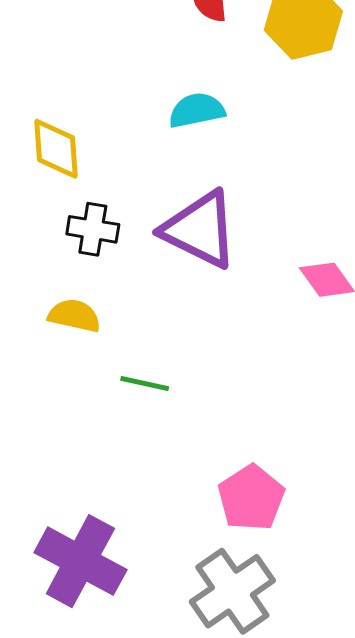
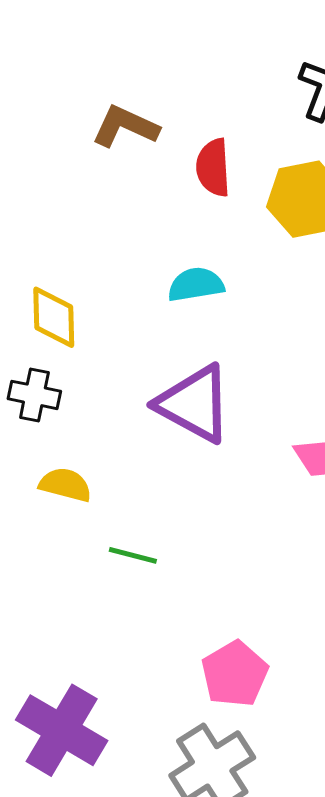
black cross: (93, 229) -> (34, 395), moved

